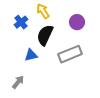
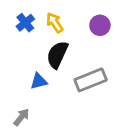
blue cross: (21, 22) -> (25, 23), moved
purple circle: (77, 22) -> (100, 25), moved

